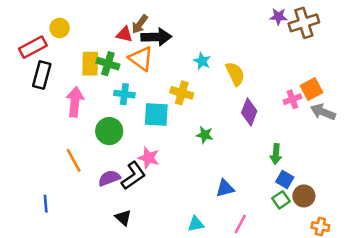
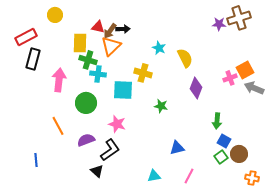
purple star: (278, 17) -> (219, 24), moved
brown arrow: (140, 24) -> (110, 31), moved
yellow circle: (60, 28) -> (55, 15), moved
black arrow: (156, 37) -> (123, 29), size x0.6
orange triangle: (141, 59) -> (111, 46), turned 40
yellow rectangle: (90, 64) -> (80, 43), moved
green cross: (108, 64) -> (88, 60), moved
black L-shape: (133, 176) -> (110, 150), moved

